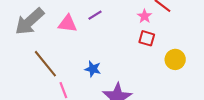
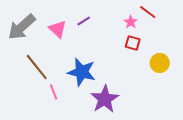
pink triangle: (68, 24) -> (58, 29), turned 36
blue star: (93, 69) -> (82, 72), size x1.8

